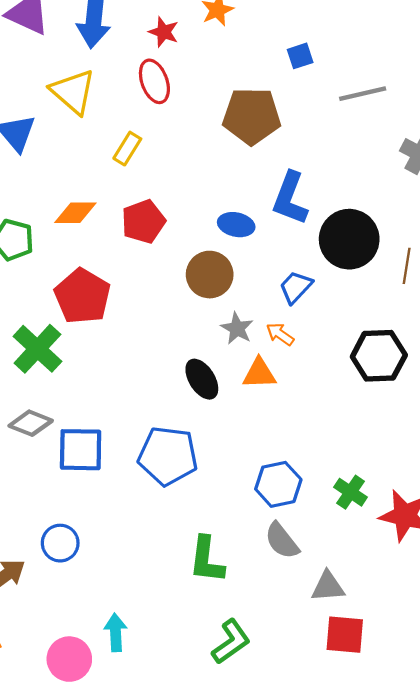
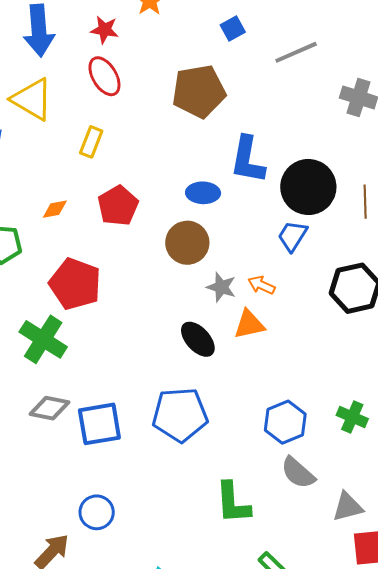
orange diamond: (75, 213) -> (55, 209), size x0.7
blue trapezoid: (296, 287) -> (292, 236), moved

